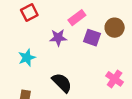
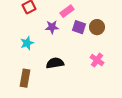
brown circle: (115, 28) -> (97, 27), moved
black semicircle: (62, 83) -> (55, 63), turned -54

